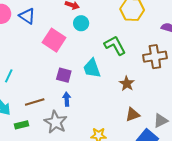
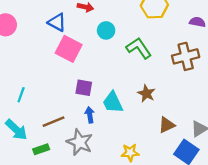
blue triangle: (27, 16) -> (57, 22), moved
cyan circle: (81, 23) -> (106, 30), moved
cyan trapezoid: (92, 68) -> (113, 102), moved
brown star: (127, 83) -> (146, 93), moved

